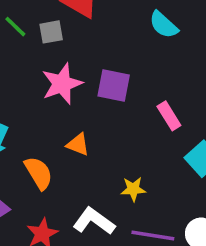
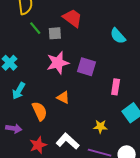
pink rectangle: (169, 116) -> (116, 87), turned 35
yellow star: (133, 189) -> (100, 127), moved

